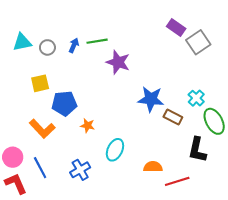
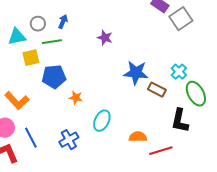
green line: (97, 41) -> (52, 42), moved
cyan triangle: (22, 42) -> (17, 37), moved
purple star: (118, 62) -> (105, 38), size x0.7
orange L-shape: (42, 129) -> (17, 101), moved

